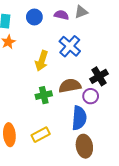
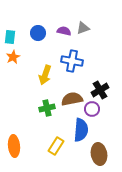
blue cross: (70, 46) -> (72, 61), turned -30
yellow rectangle: (41, 135) -> (56, 146), moved, turned -30
brown ellipse: (84, 146) -> (99, 154), moved

